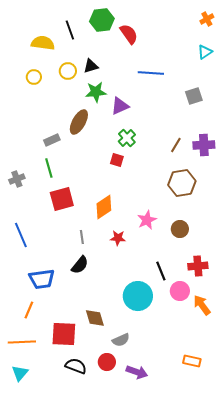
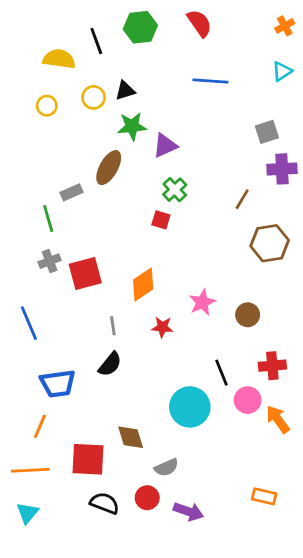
red semicircle: (129, 34) -> (199, 23), moved
blue line: (151, 73) -> (210, 81), moved
purple cross: (204, 145) -> (282, 169), moved
green line: (49, 168) -> (48, 218), moved
gray cross: (17, 179) -> (50, 261), moved
brown hexagon: (182, 183) -> (270, 243), moved

